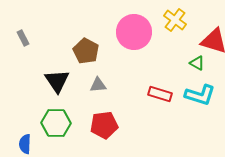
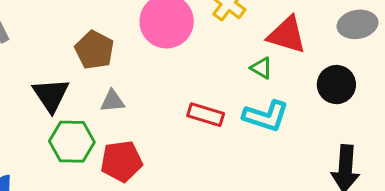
green hexagon: (56, 123) -> (72, 142), moved

